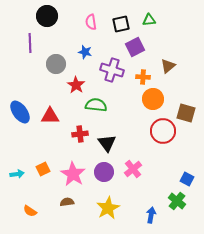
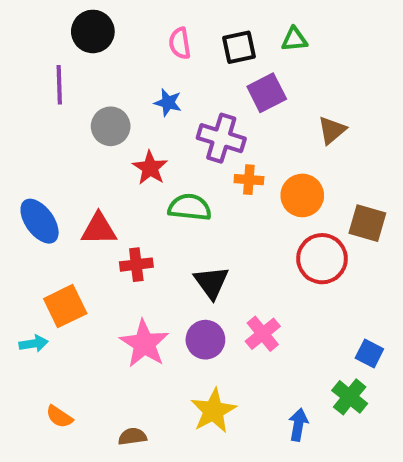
orange cross: (143, 77) -> (249, 180), moved
red cross: (80, 134) -> (136, 265), moved
orange square: (43, 169) -> (65, 306), moved, size x1.5
brown semicircle: (67, 202) -> (132, 436), moved

